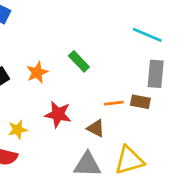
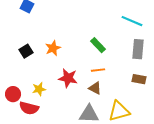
green rectangle: (79, 61) -> (98, 45), moved
brown rectangle: (140, 102) -> (139, 79), moved
orange line: (114, 103) -> (98, 70), moved

